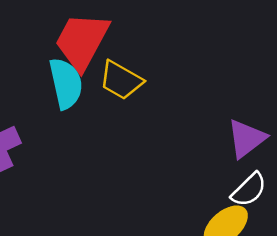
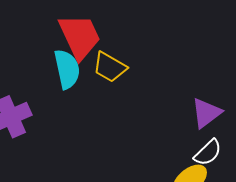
red trapezoid: (82, 41) -> (80, 37), turned 126

